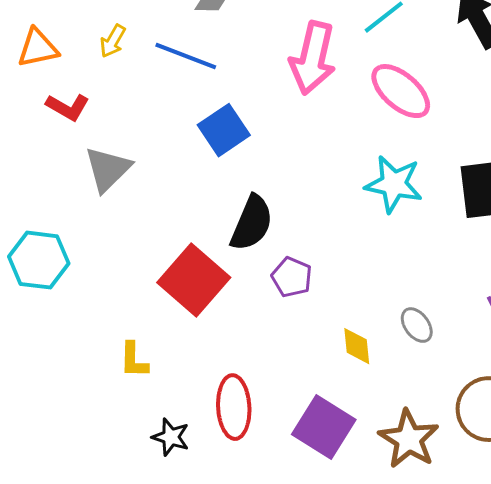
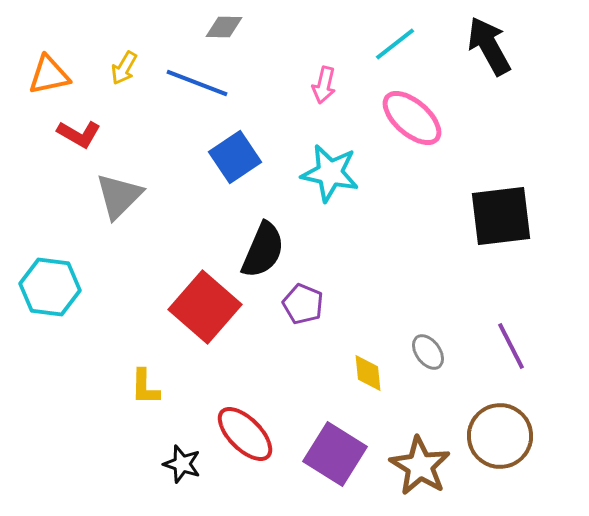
pink arrow: (313, 58) -> (324, 85), size x0.5
cyan star: (394, 184) -> (330, 173), moved
red ellipse: (234, 407) -> (245, 434), turned -42

